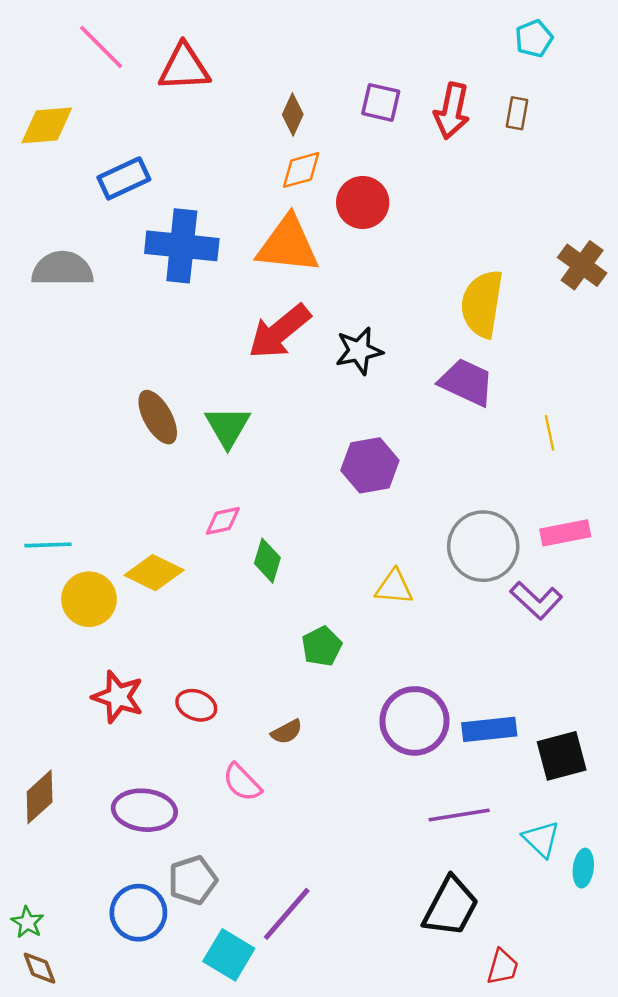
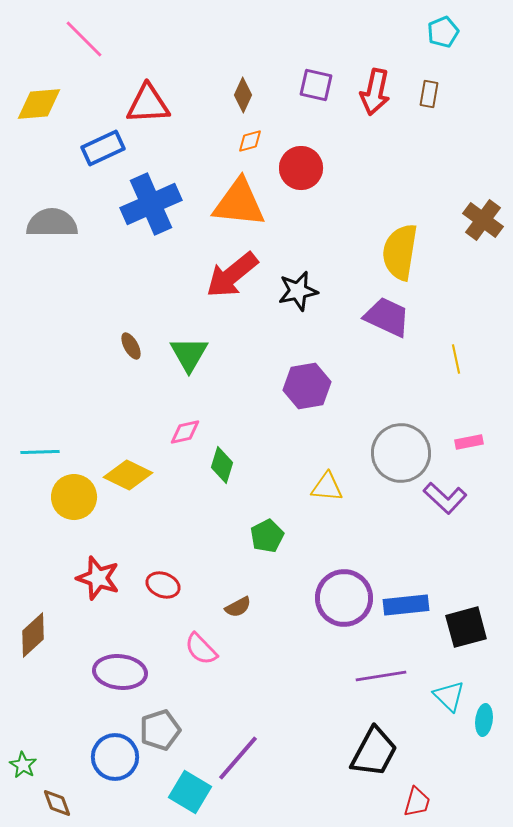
red triangle: (184, 67) -> (148, 104), moved
orange diamond: (301, 170) -> (250, 141), size x0.7
blue cross: (182, 246) -> (151, 204), turned -30
brown ellipse: (158, 417) -> (131, 346), size x0.6
pink rectangle: (565, 533) -> (469, 442), size x0.7
brown diamond: (40, 797) -> (33, 635), moved
brown diamond: (40, 968) -> (57, 803), moved

